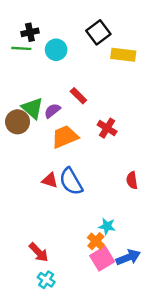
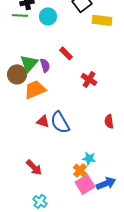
green triangle: (32, 108) -> (29, 63), turned 30
purple semicircle: (52, 111) -> (45, 65), turned 112
orange trapezoid: (65, 137) -> (35, 89), moved
red arrow: (39, 252) -> (34, 167), moved

